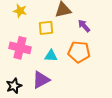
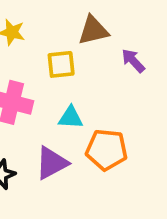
orange pentagon: (79, 52) -> (107, 150), moved

